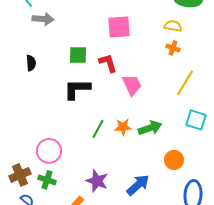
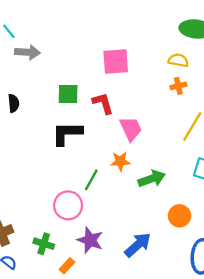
orange cross: (173, 48) -> (178, 86), turned -32
orange star: (123, 127) -> (120, 161), moved
pink circle: (49, 151) -> (68, 205), moved
green cross: (47, 180) -> (44, 244), moved

